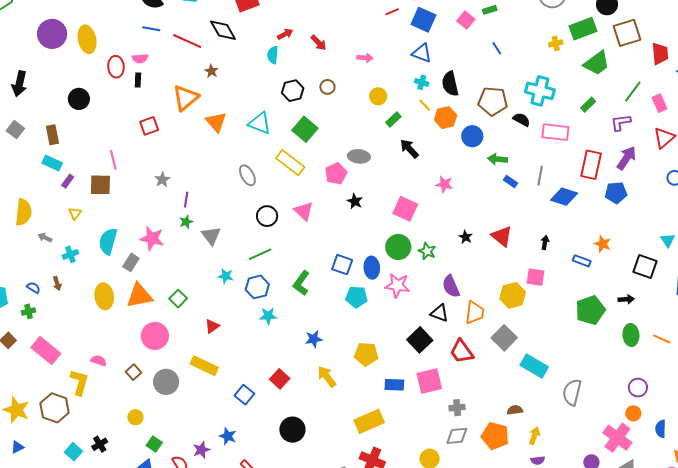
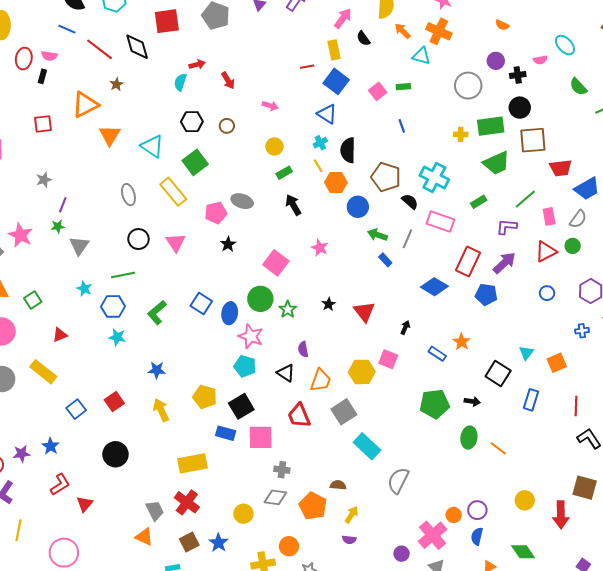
red trapezoid: (660, 54) -> (561, 168), turned 75
cyan cross: (422, 82) -> (320, 143), turned 32
gray line: (540, 176) -> (407, 239), moved
purple semicircle: (451, 286) -> (303, 349), size x0.7
cyan pentagon: (357, 297) -> (245, 366), moved
black square: (420, 340) -> (241, 406), moved
purple circle: (638, 388) -> (477, 510), moved

